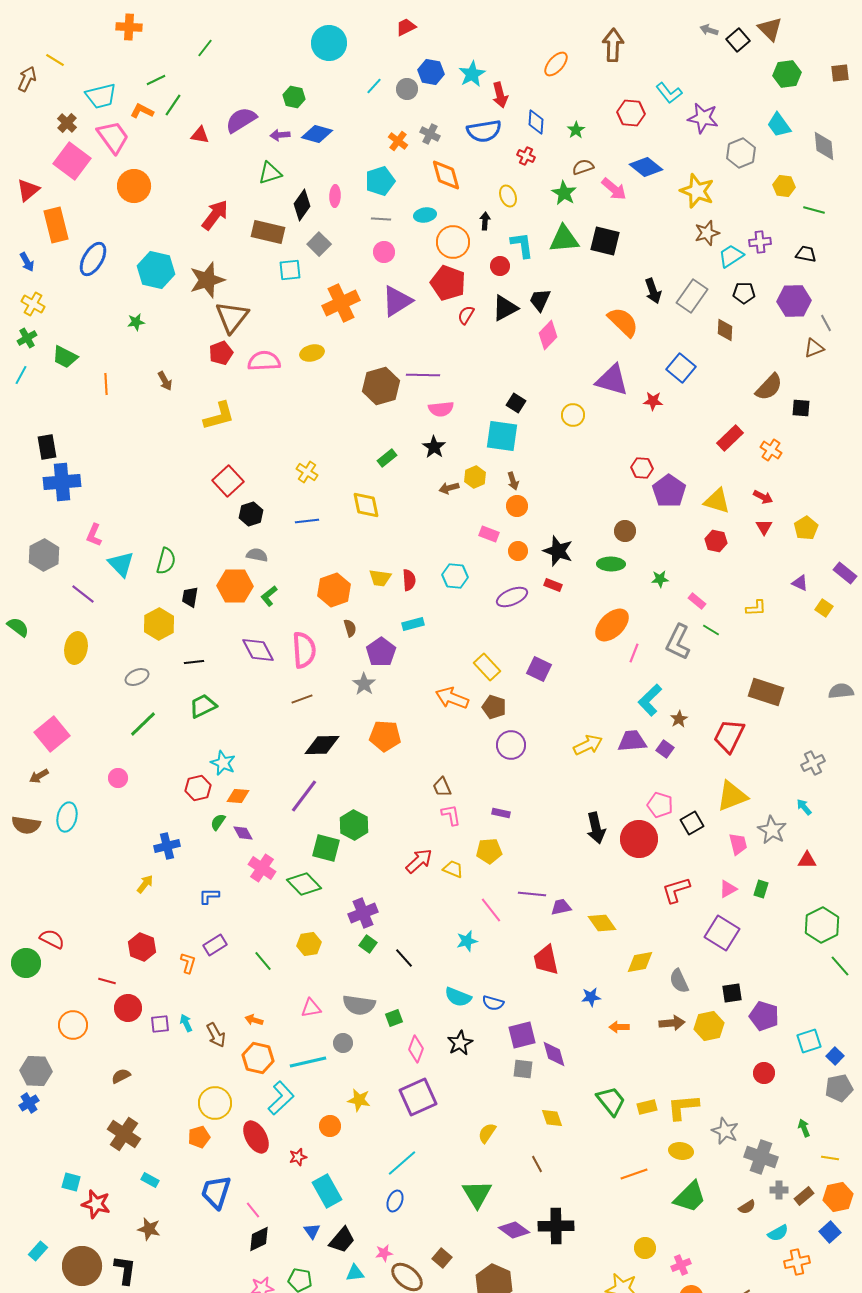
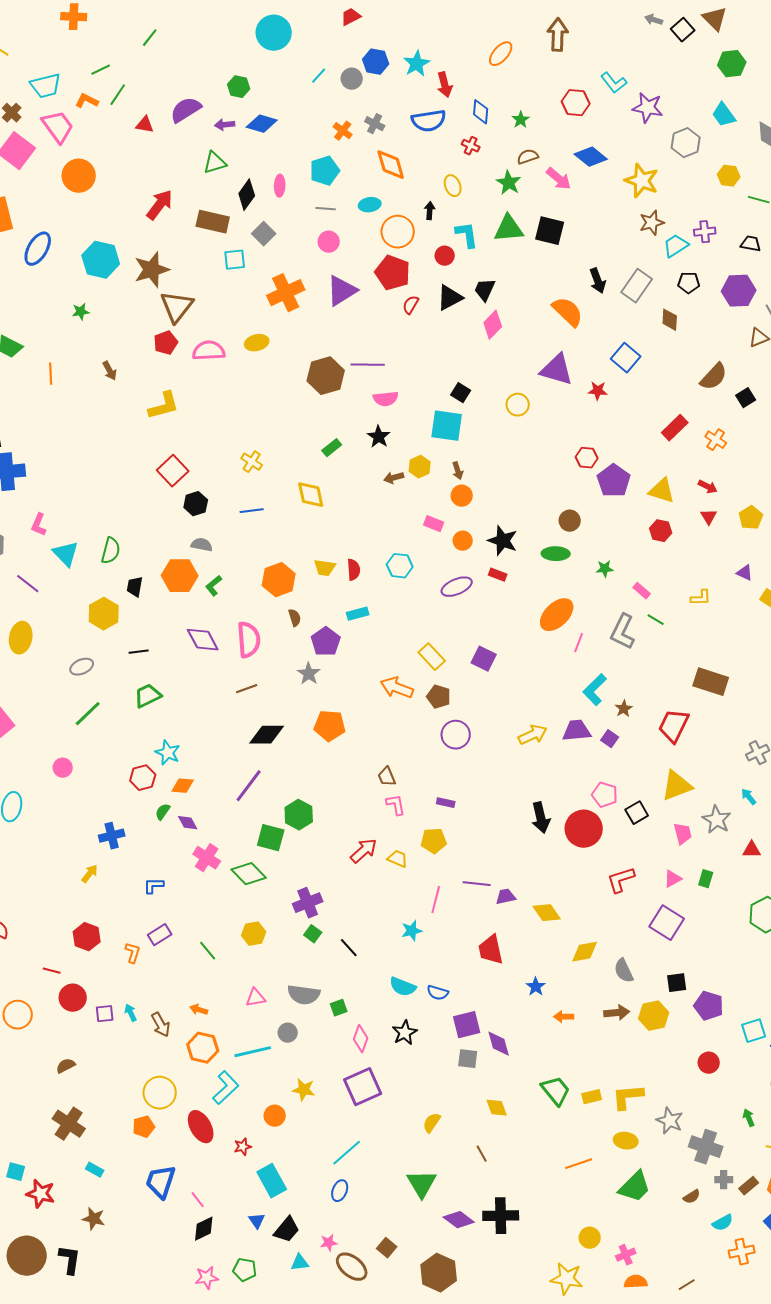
black square: (801, 408) -> (746, 398), turned -36
pink line: (491, 910) -> (436, 900), turned 52
blue star: (591, 997) -> (536, 987), turned -30

